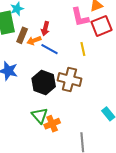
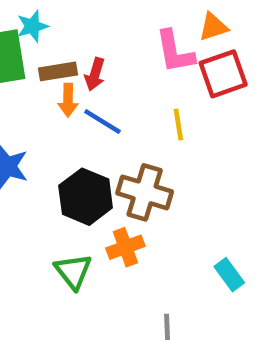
brown rectangle: (22, 35) -> (58, 71), moved, turned 56
orange arrow: (34, 41) -> (68, 100), turned -72
orange cross: (52, 124) -> (125, 247), moved

